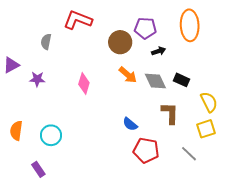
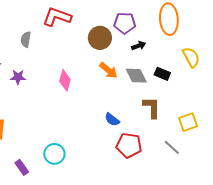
yellow semicircle: (209, 102) -> (191, 57), moved
cyan circle: (51, 135) -> (54, 154), moved

